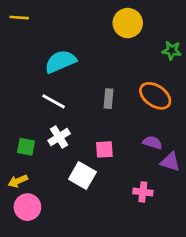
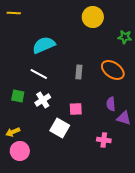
purple semicircle: (152, 143) -> (111, 104), turned -112
green square: (26, 147) -> (18, 96), moved

